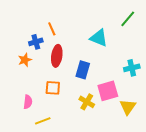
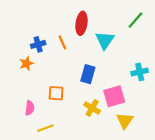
orange line: (52, 29) -> (62, 42), moved
cyan triangle: (99, 38) -> (105, 40), turned 42
red ellipse: (57, 56) -> (82, 23), moved
yellow triangle: (128, 107) -> (125, 121), moved

